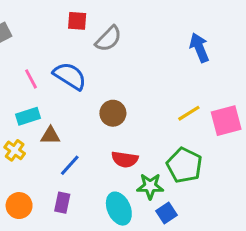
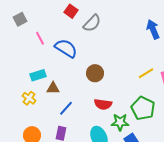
red square: (77, 21) -> (71, 11), turned 32
pink line: (31, 79) -> (40, 38), moved

